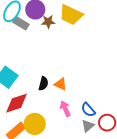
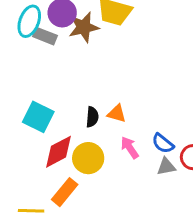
brown star: (48, 22) -> (84, 27), size x1.5
yellow circle: (35, 124) -> (88, 158), moved
gray triangle: (88, 126) -> (166, 167), turned 40

